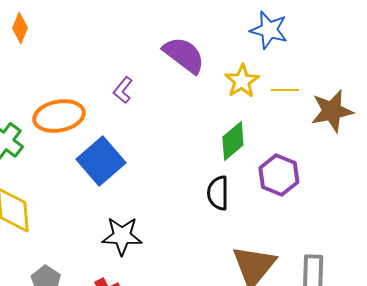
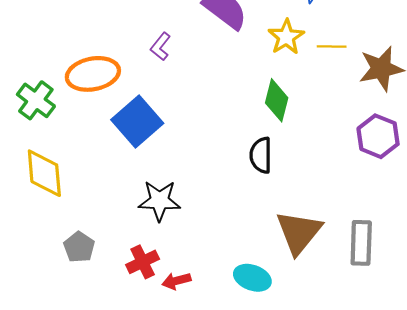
green diamond: (233, 141) -> (277, 100), turned -36
purple hexagon: (279, 175) -> (378, 136), moved

